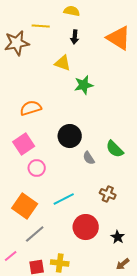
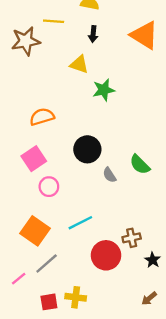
brown cross: (108, 194) -> (132, 238), moved, turned -35
black star: (118, 237) -> (153, 260), moved
pink line: (11, 256) -> (19, 279), moved

